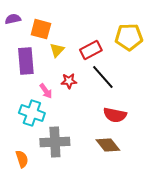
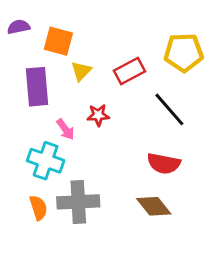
black line: (103, 77) -> (169, 109), moved
orange semicircle: (22, 159) -> (38, 208), moved

